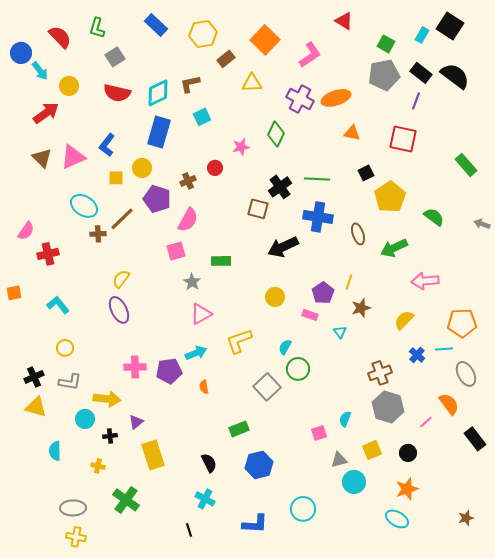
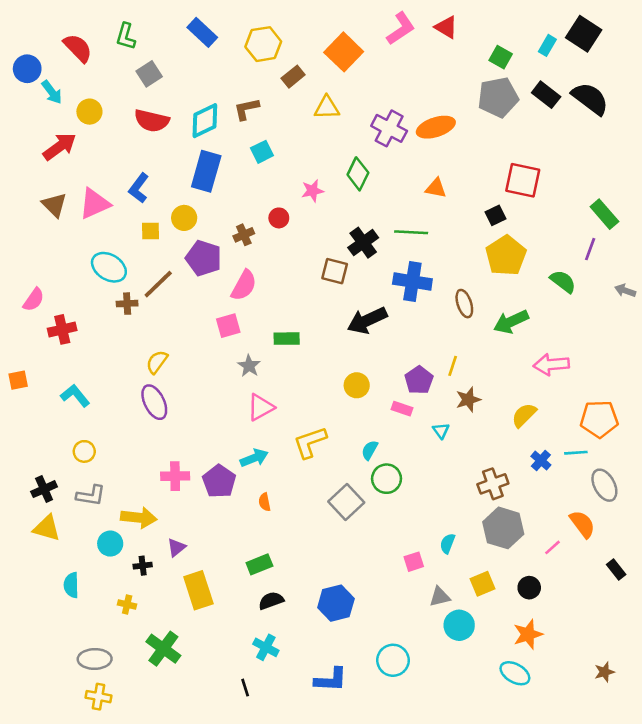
pink L-shape: (310, 55) -> (401, 29), moved
purple line: (416, 101) -> (590, 249), moved
orange triangle: (352, 133) -> (436, 188), moved
black square: (366, 173) -> (495, 215), moved
purple pentagon: (169, 371) -> (219, 481), turned -30
green rectangle: (239, 429) -> (259, 564), moved
black rectangle: (475, 439) -> (616, 569), size x0.7
black semicircle: (209, 463) -> (271, 601), turned -84

